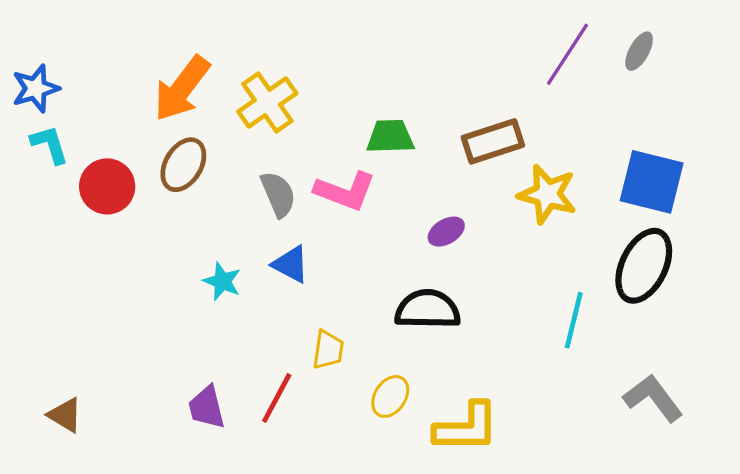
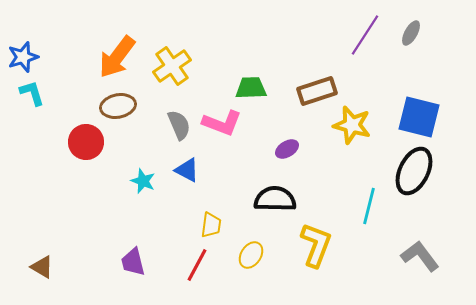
brown ellipse: (183, 165) -> (118, 106), turned 48
red circle: (107, 186) -> (86, 142), moved
red line: (277, 398) -> (197, 265), moved
yellow L-shape: (466, 428) -> (316, 245), moved, turned -69

